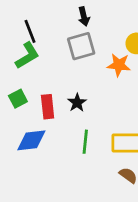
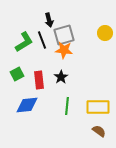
black arrow: (84, 17) -> (49, 20), moved
black line: (30, 31) -> (42, 40), moved
orange star: (119, 65) -> (64, 50), moved

